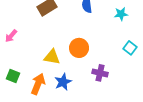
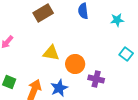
orange circle: (79, 48) -> (75, 64), moved
yellow triangle: (52, 57) -> (51, 53), moved

